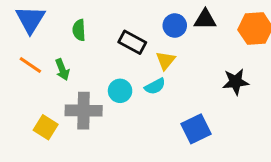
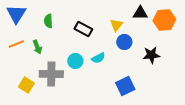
black triangle: (205, 19) -> (140, 13), moved
blue circle: (175, 26) -> (124, 42), moved
yellow triangle: (166, 60) -> (116, 25), moved
orange line: (30, 65) -> (16, 44), turned -56

